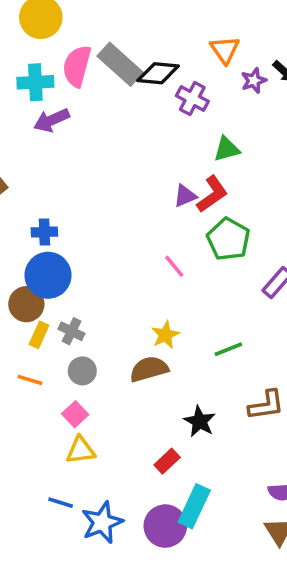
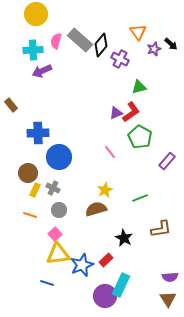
pink semicircle: (77, 66) -> (56, 41), size x0.7
black diamond: (158, 73) -> (101, 45), turned -55
blue cross: (44, 232) -> (38, 133), size x1.5
blue circle: (48, 275) -> (59, 157), moved
yellow triangle: (80, 450) -> (58, 254), size x1.4
blue star: (102, 522) -> (82, 265), moved

